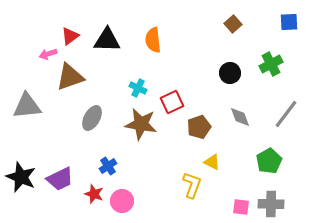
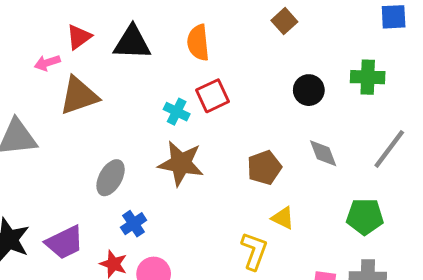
brown square: (233, 24) -> (284, 21), moved
green cross: (271, 64) -> (368, 77), turned 30
red square: (172, 102) -> (213, 96), moved
gray ellipse: (92, 118) -> (111, 178), moved
green pentagon: (269, 161) -> (365, 216), turned 30

